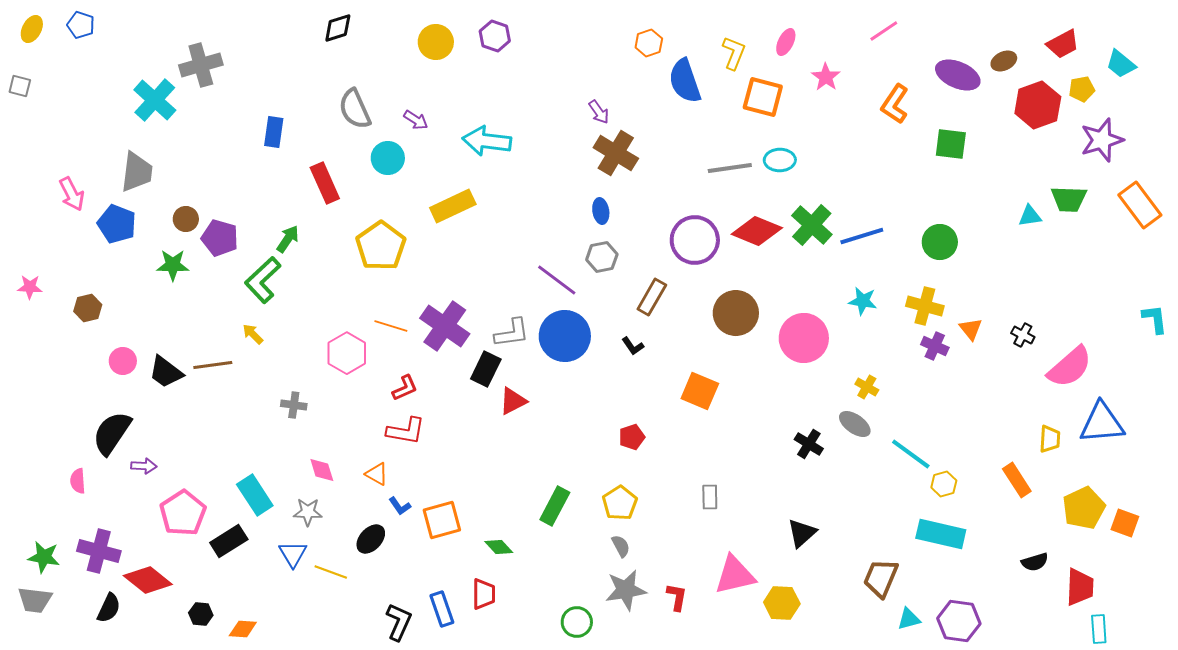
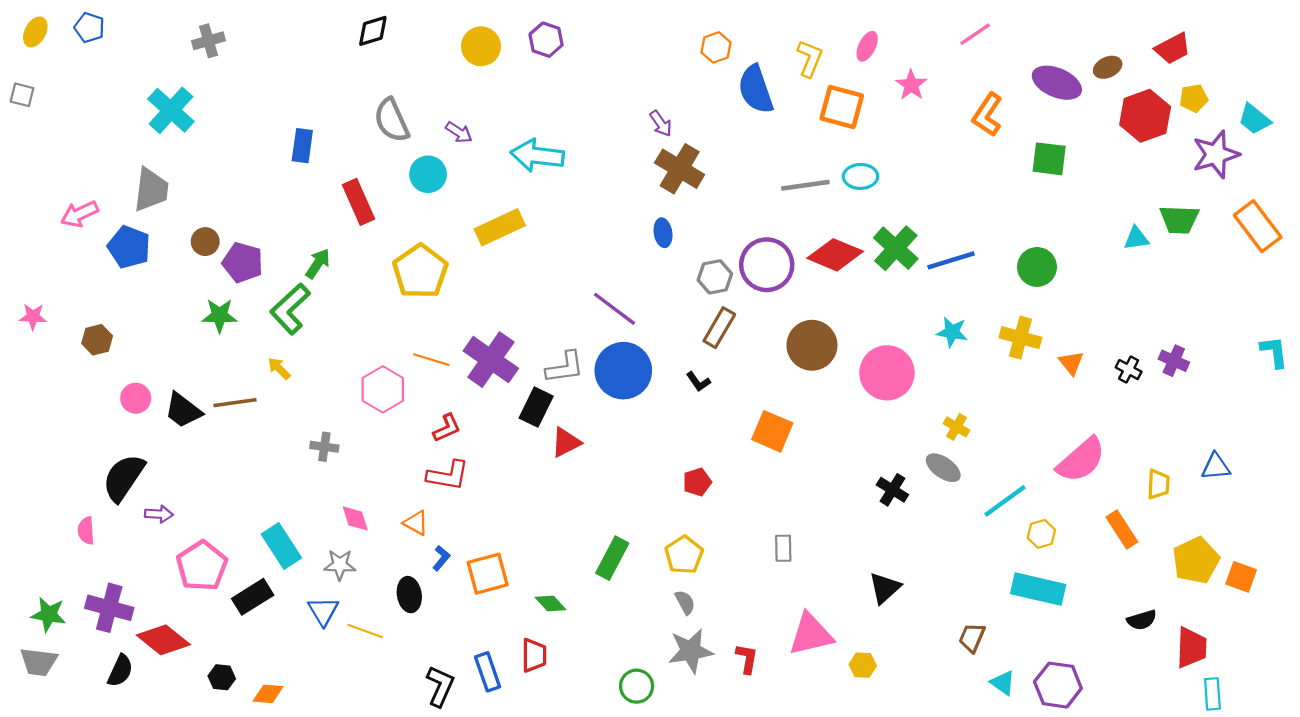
cyan trapezoid: (1121, 64) -> (1254, 119), moved
gray cross: (201, 65) -> (208, 41), moved, size x0.7
pink arrow: (72, 194) -> (79, 214), turned 92
gray hexagon: (602, 257) -> (715, 277), moved
green star: (173, 265) -> (220, 315), moved
purple cross: (935, 346) -> (1174, 361), moved
pink semicircle: (1070, 367) -> (1081, 460), moved
blue triangle: (1102, 423) -> (1216, 467), size x0.6
cyan line: (911, 454) -> (1005, 501), turned -72
blue L-shape: (400, 506) -> (441, 558), turned -105
black ellipse: (371, 539) -> (409, 595), turned -52
brown trapezoid: (881, 578) -> (972, 638), size x0.7
yellow hexagon: (782, 603) -> (863, 665), size x0.7
cyan triangle: (909, 619) -> (1003, 683), turned 50

